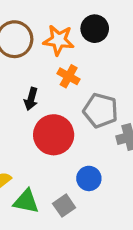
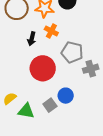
black arrow: (31, 99) -> (32, 39), moved
gray square: (64, 206) -> (50, 105), moved

